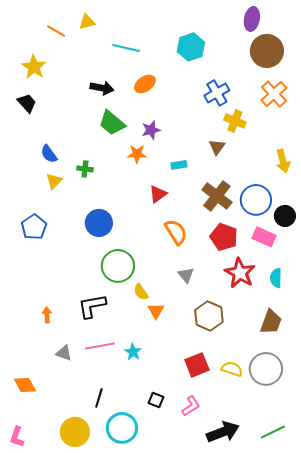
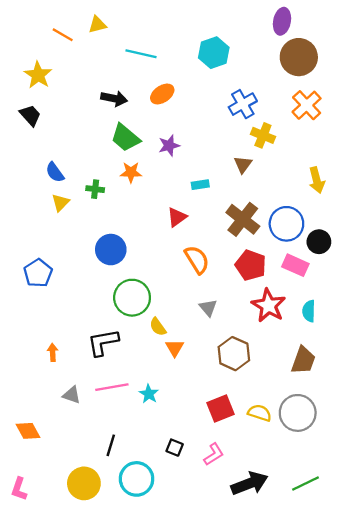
orange star: (137, 154) -> (131, 172), moved
blue pentagon: (34, 227) -> (38, 273), moved

